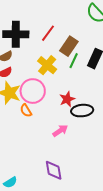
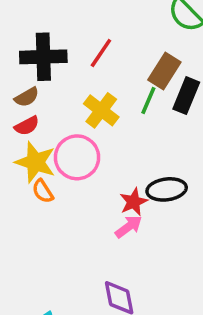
brown rectangle: (69, 46) -> (164, 71), moved
red star: (67, 99) -> (134, 202), moved
orange semicircle: (26, 110) -> (43, 191), moved

